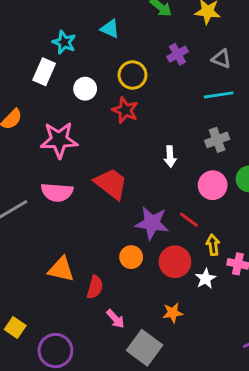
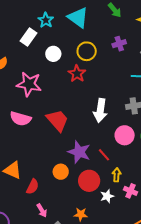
cyan triangle: (110, 29) -> (78, 18), size x1.6
white arrow: (170, 157) -> (100, 110), size x1.6

